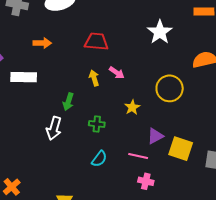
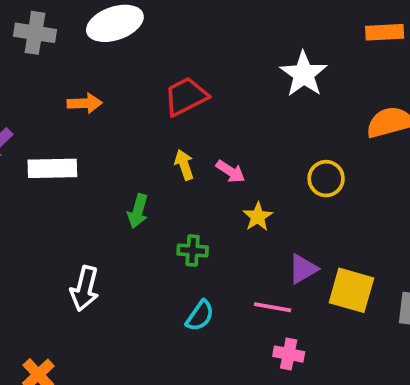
red trapezoid: (96, 42) -> (186, 96), turned -30
pink arrow: (117, 73) -> (231, 171), moved
yellow circle: (170, 88) -> (326, 179), size x0.7
white arrow: (54, 128) -> (85, 289), moved

